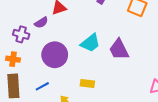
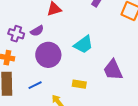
purple semicircle: (41, 22) -> (37, 31), moved
purple trapezoid: (119, 50) -> (113, 70), moved

